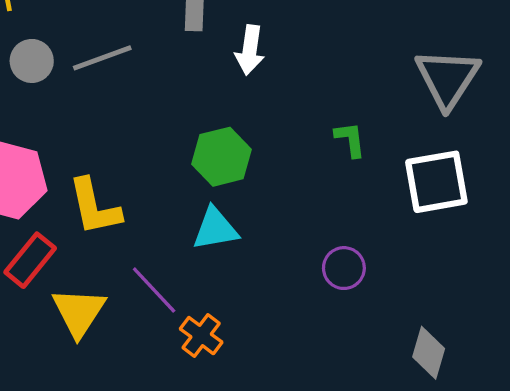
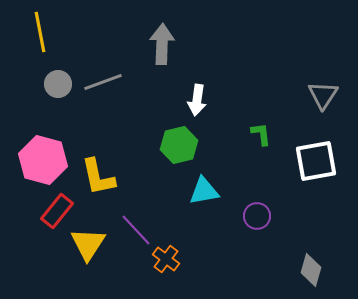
white arrow: (250, 50) -> (197, 100), moved
gray triangle: (447, 78) -> (323, 95), size x0.7
cyan triangle: (215, 229) -> (204, 191), moved

